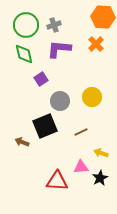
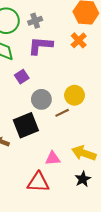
brown line: (81, 132) -> (62, 113), moved
yellow arrow: (101, 153) -> (84, 153), size x1.6
pink triangle: (81, 167) -> (53, 158), moved

